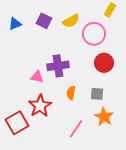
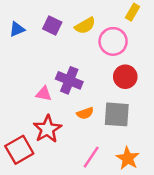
purple cross: (58, 66) -> (69, 80), turned 30
orange semicircle: (71, 93) -> (85, 113), turned -120
gray square: (97, 94) -> (117, 114), size x1.6
orange star: (104, 117) -> (128, 158), moved

